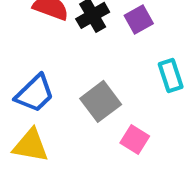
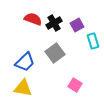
cyan rectangle: (171, 75) -> (93, 41), moved
gray square: (101, 101) -> (55, 53), moved

